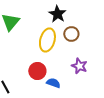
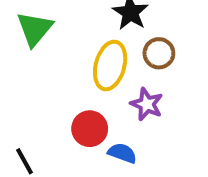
purple star: (79, 66) -> (147, 104), moved

